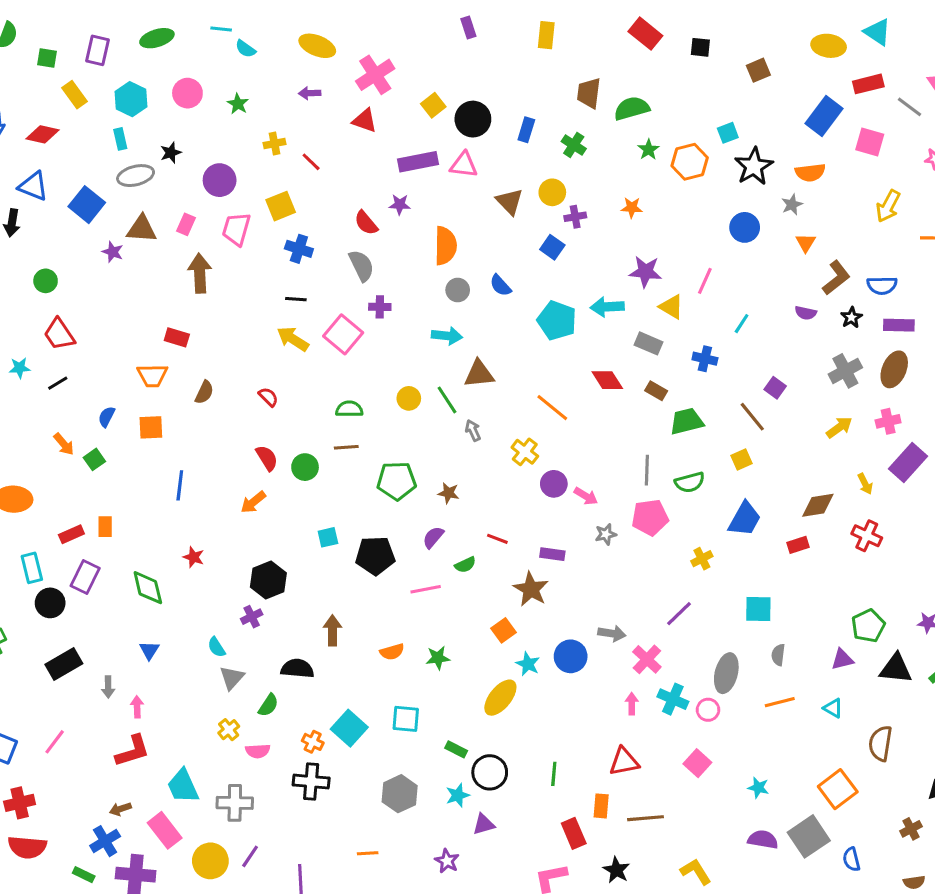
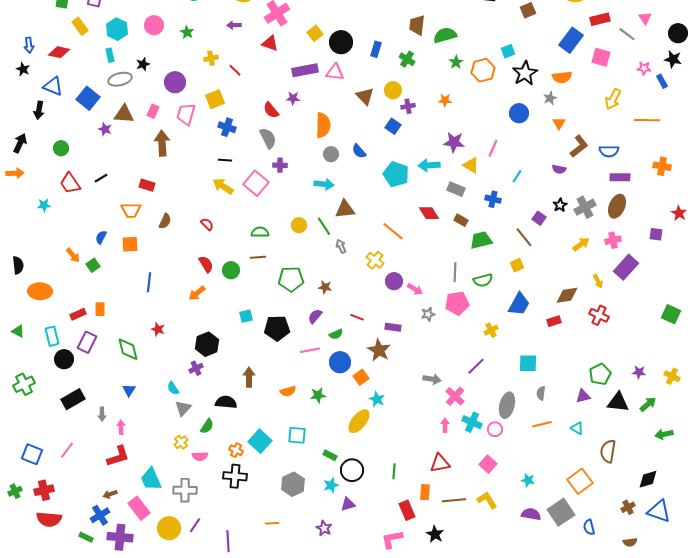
black star: (851, 317) -> (560, 205), moved
black line: (58, 383) -> (101, 178), moved
blue circle: (571, 656) -> (340, 362), moved
yellow L-shape: (696, 872) -> (487, 500), moved

